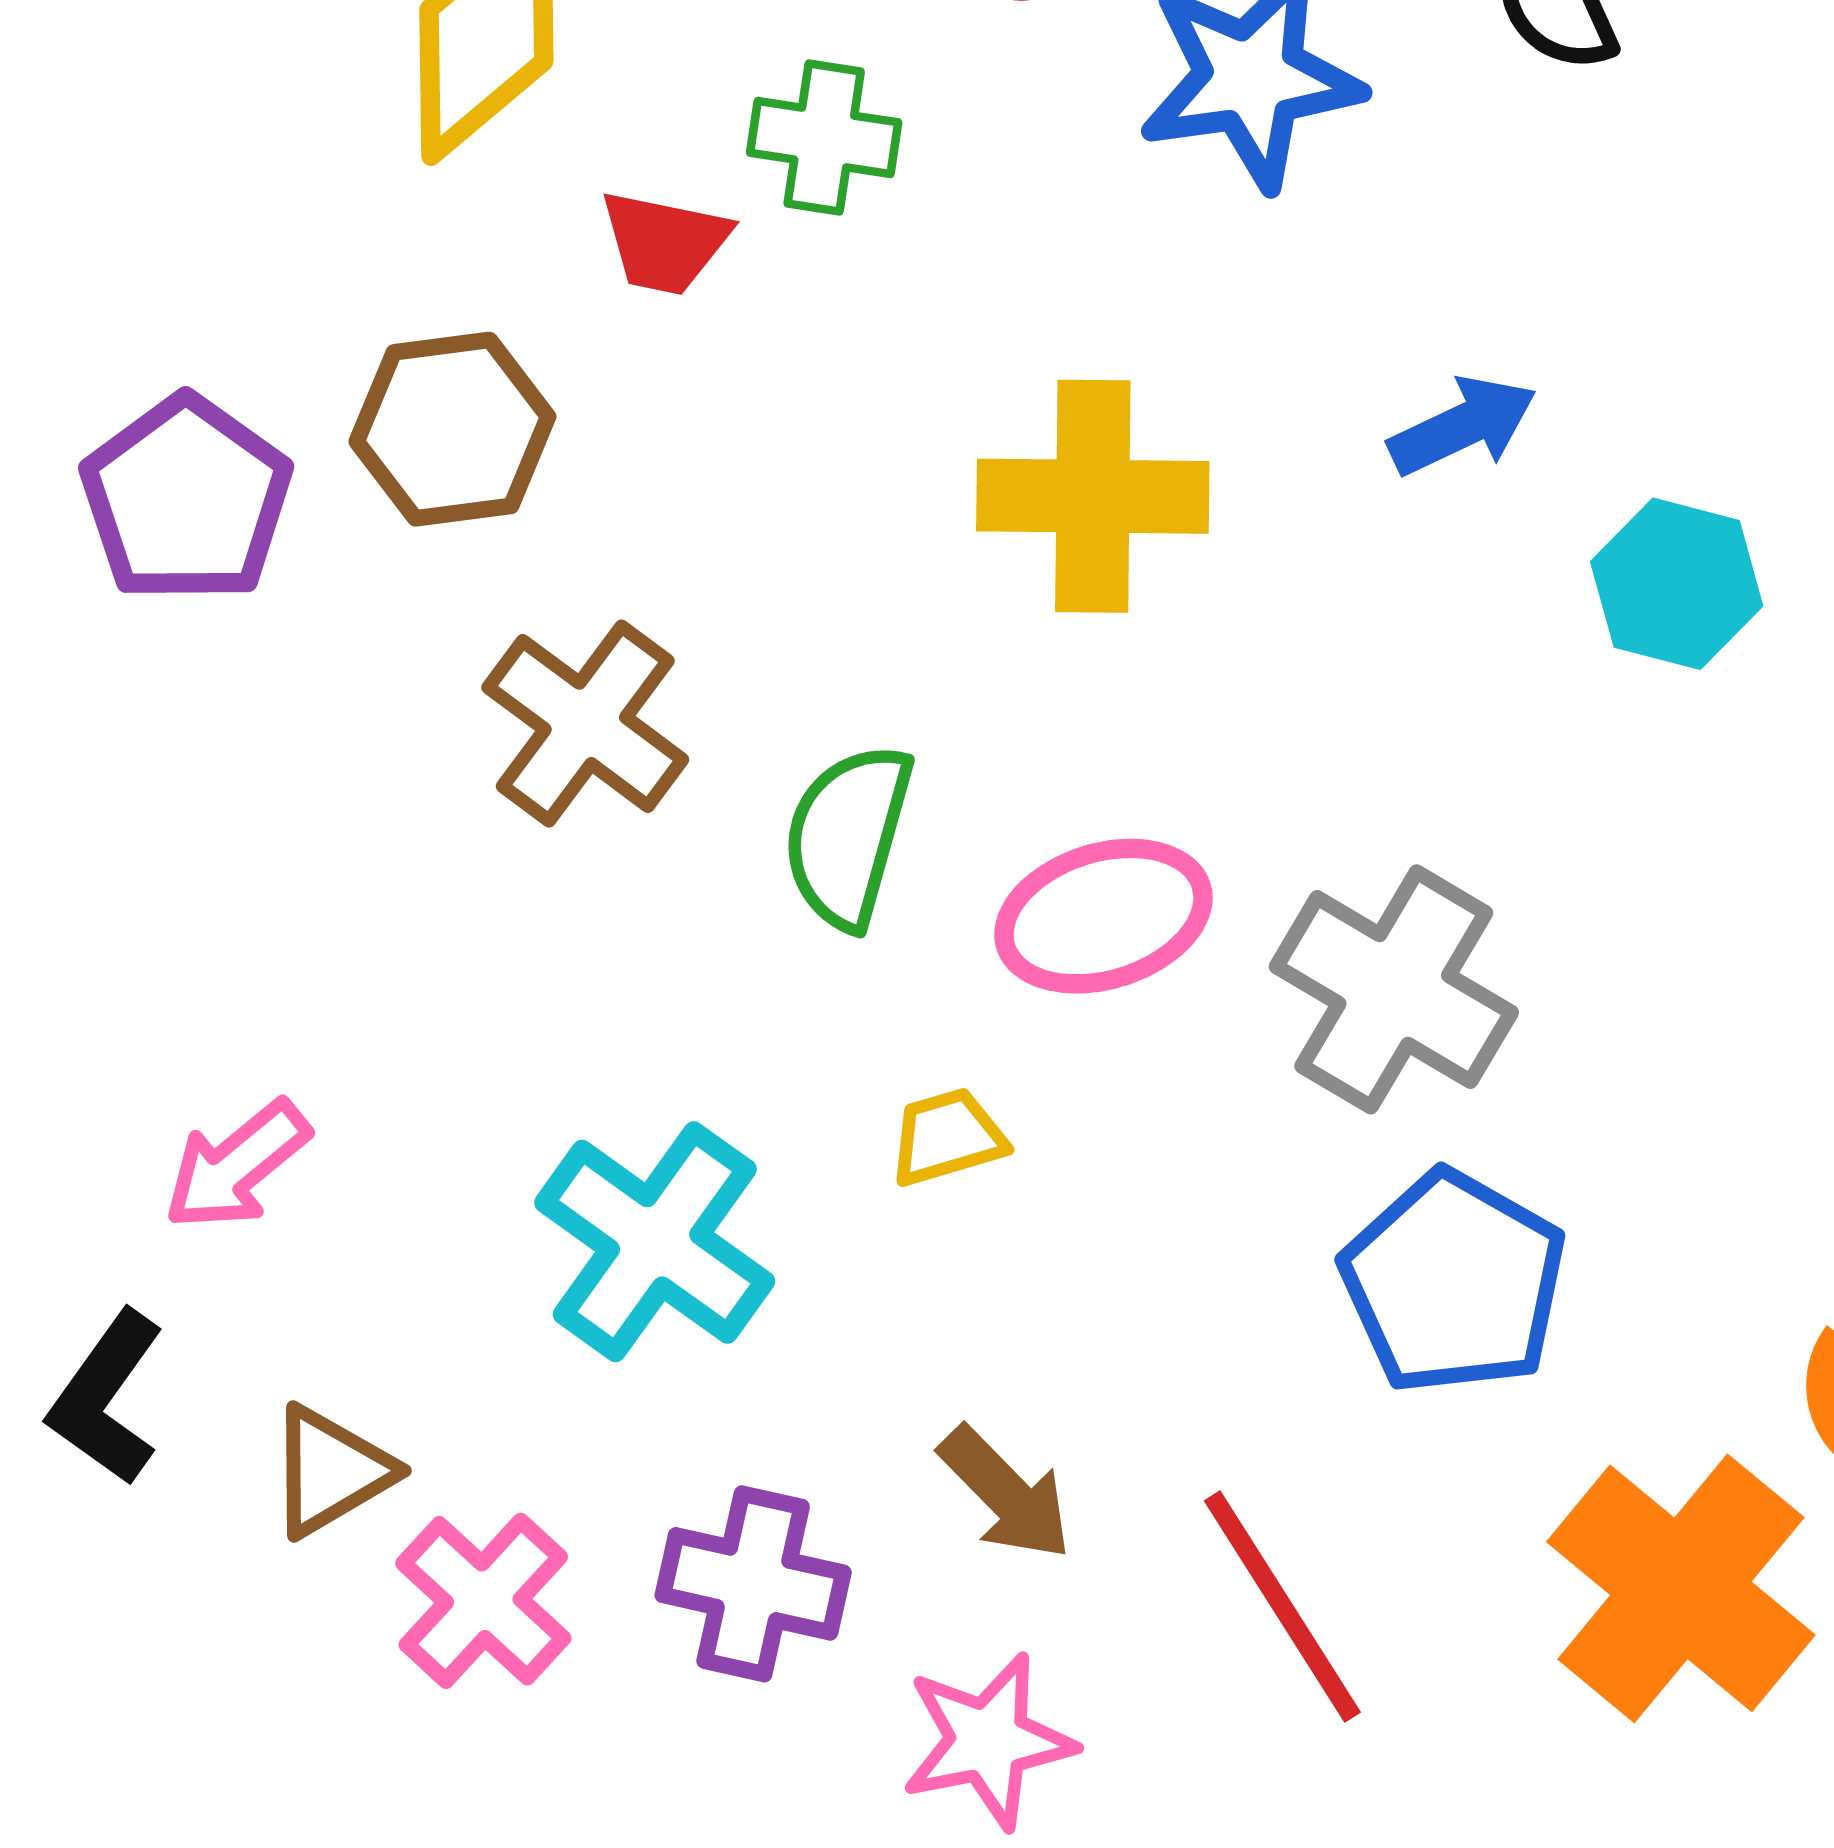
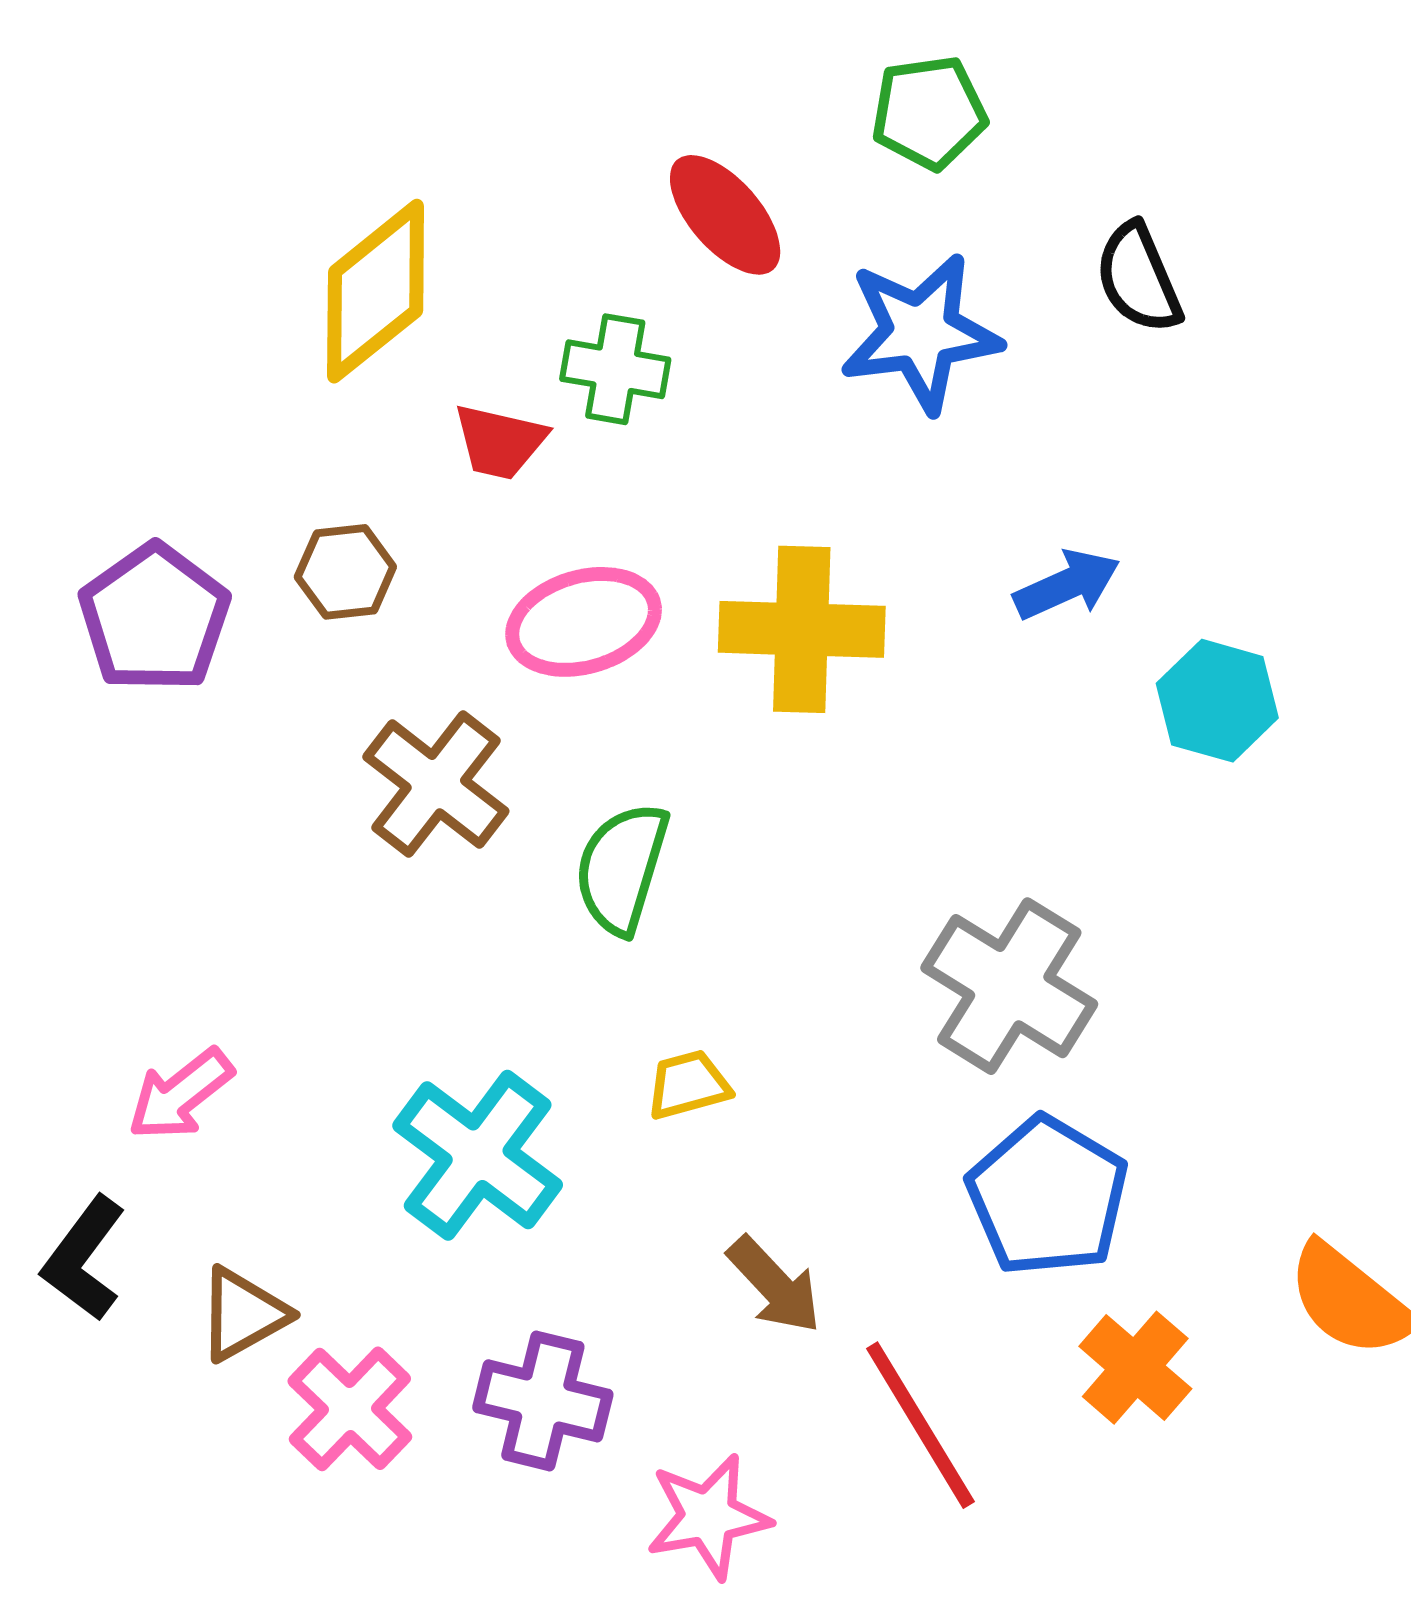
brown hexagon: (452, 429) -> (345, 572), size x0.7
pink ellipse: (1103, 916) -> (584, 622), moved
brown arrow: (1006, 1493) -> (774, 1285), moved
orange cross: (1681, 1588) -> (1135, 1368), moved, size x0.6

